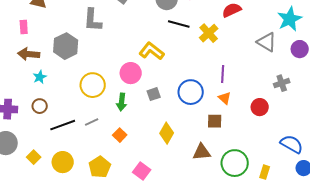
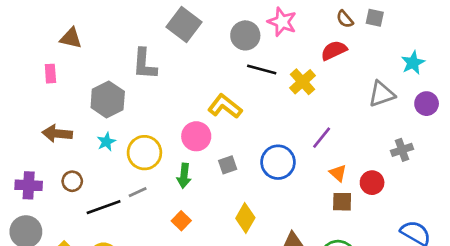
cyan star: (290, 19) -> (413, 63), size x0.7
gray triangle: (267, 42) -> (382, 94), turned -50
brown arrow: (29, 54) -> (57, 134), moved
purple line: (223, 74) -> (322, 138), turned 36
cyan star: (40, 77) -> (106, 142), moved
orange triangle: (225, 98) -> (338, 173), moved
brown square: (215, 121) -> (342, 202), moved
gray line: (92, 122) -> (138, 192), moved

